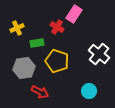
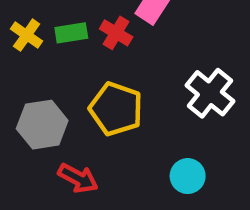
yellow cross: (17, 28) -> (27, 35), turned -32
green rectangle: (37, 43) -> (71, 33), moved

